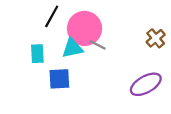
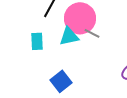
blue square: (59, 79) -> (61, 81), moved, turned -35

